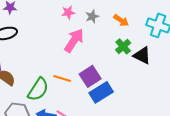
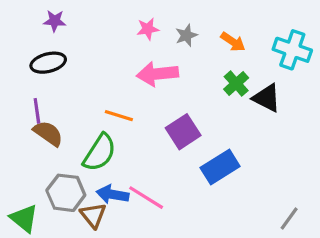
pink arrow: (74, 40) -> (157, 74), turned -130
orange line: (62, 78) -> (119, 116), moved
blue rectangle: (101, 92) -> (220, 167), moved

